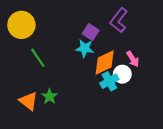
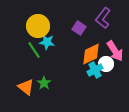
yellow circle: (21, 25) -> (38, 26), moved
cyan star: (85, 48) -> (47, 42), moved
pink arrow: (133, 59) -> (115, 51), size x1.5

